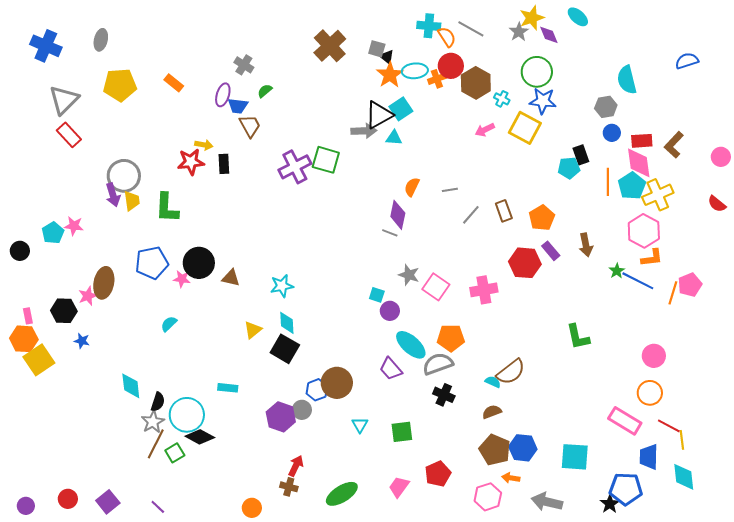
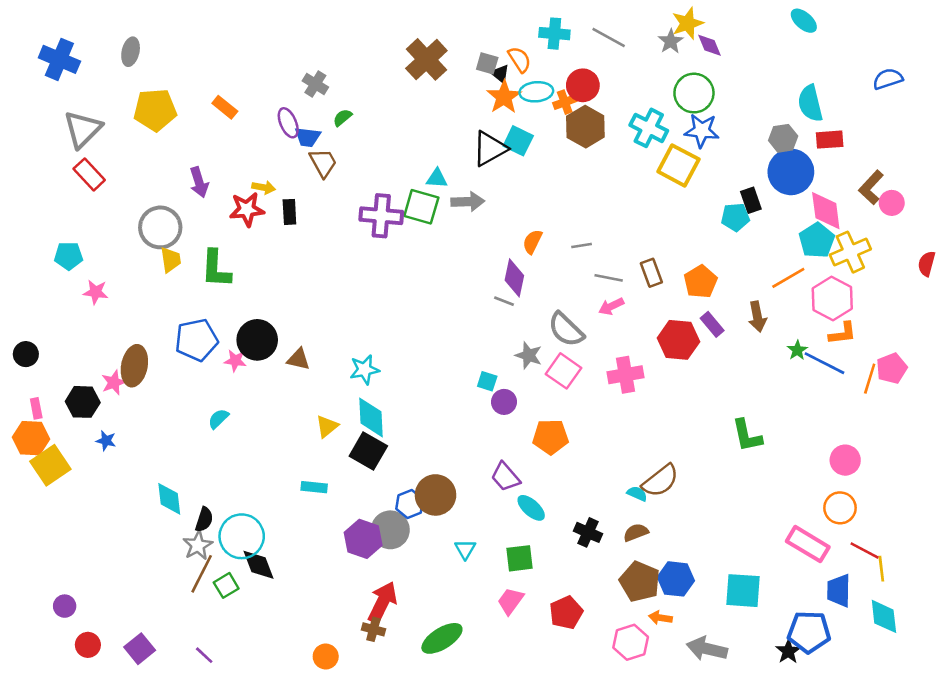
cyan ellipse: (578, 17) -> (804, 21), moved
orange semicircle: (447, 37) -> (520, 59), moved
brown hexagon: (476, 83) -> (585, 127), moved
purple ellipse: (223, 95) -> (288, 123), turned -40
cyan cross: (502, 99) -> (649, 128), size x1.8
cyan square: (401, 109) -> (518, 141), turned -30
pink arrow: (485, 130) -> (611, 306), moved
gray arrow: (364, 131) -> (468, 202), moved
blue circle: (612, 133) -> (791, 172), size x2.0
cyan triangle: (394, 138) -> (437, 178), moved
red rectangle: (642, 141) -> (830, 140), moved
pink circle: (721, 157) -> (892, 203), moved
purple cross: (295, 167) -> (381, 216), turned 32
orange line: (608, 182) -> (788, 278), moved, turned 60
purple arrow: (113, 195) -> (199, 182), moved
red semicircle: (717, 204) -> (927, 264), turned 66
gray line: (471, 215) -> (609, 278), turned 60
cyan pentagon: (53, 233) -> (68, 256), moved, turned 30
black circle: (20, 251) -> (26, 354), moved
cyan diamond: (287, 323) -> (371, 417), size x1.4
orange pentagon: (451, 338) -> (551, 437), moved
cyan ellipse: (411, 345) -> (531, 508), moved, size x0.7
gray semicircle: (438, 364) -> (566, 330), moved, turned -116
cyan rectangle: (228, 388) -> (314, 487), moved
black cross: (444, 395) -> (588, 532), moved
gray circle: (302, 410) -> (390, 530), size x1.5
black diamond: (200, 437) -> (258, 565), turned 40
red arrow: (296, 466) -> (383, 602), size x1.5
pink trapezoid: (399, 487) -> (510, 601), moved
purple circle: (26, 506) -> (65, 606), moved

